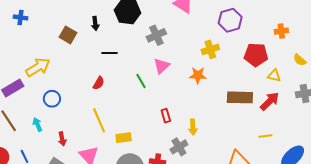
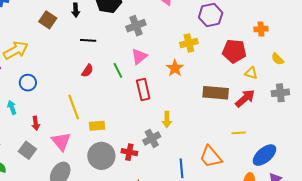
orange star: (198, 75) -> (175, 68), turned 30
red semicircle: (99, 83) -> (87, 71), moved
red rectangle: (166, 116) -> (143, 90), moved, size x1.5

